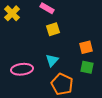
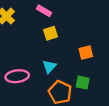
green square: (87, 67) -> (83, 83), moved

